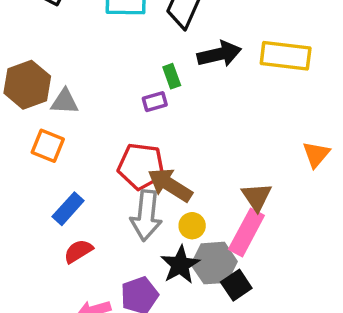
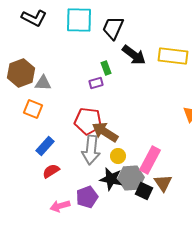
black arrow: (219, 54) -> (134, 55), turned 50
brown triangle: (257, 197) -> (163, 183), moved
black star: (180, 265) -> (111, 179), turned -30
black square: (236, 285) -> (144, 191), turned -30

